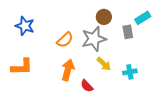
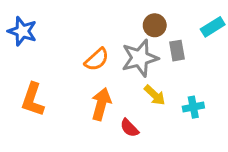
blue star: (25, 26) -> (22, 31), moved
gray rectangle: (128, 32) -> (177, 51), moved
orange L-shape: (22, 67) -> (33, 100), turned 110

